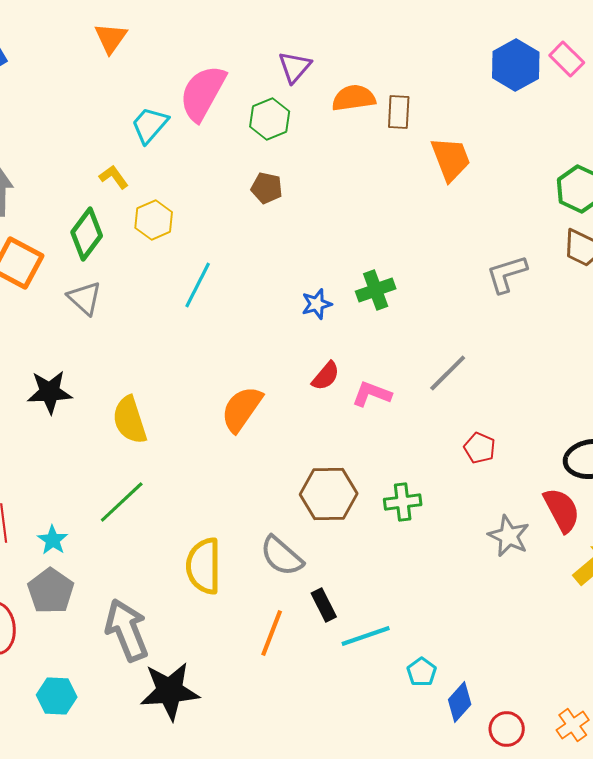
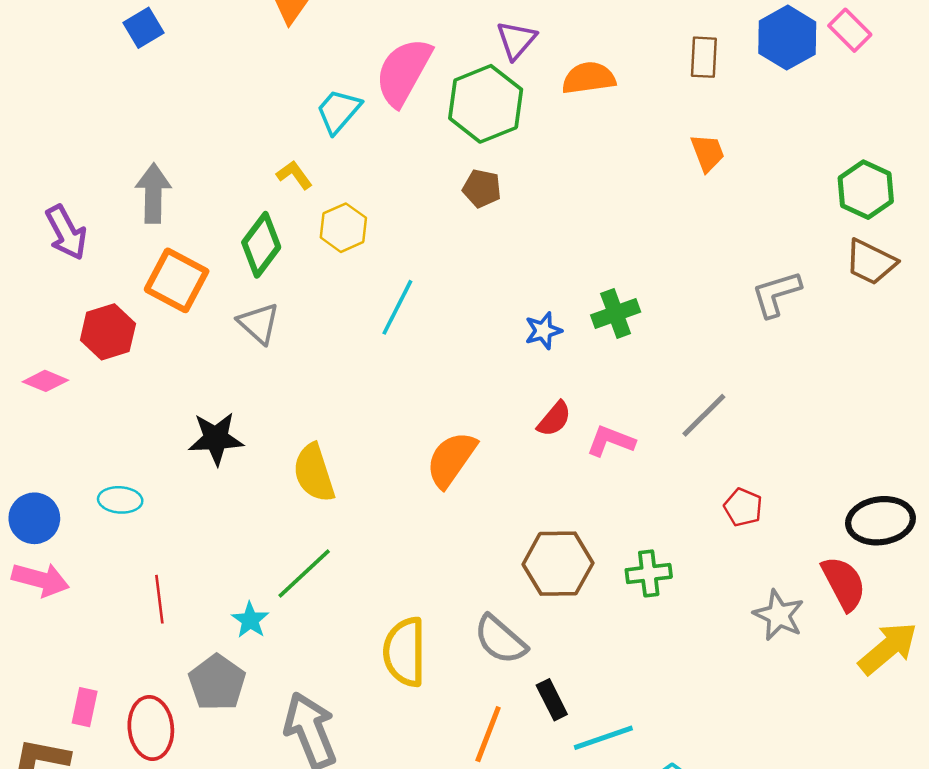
brown rectangle: (399, 112) -> (704, 57), moved
green hexagon: (270, 119) -> (486, 104), size x1.5
orange trapezoid: (451, 159) -> (708, 153), size x0.7
cyan star: (53, 540) -> (250, 620), moved

